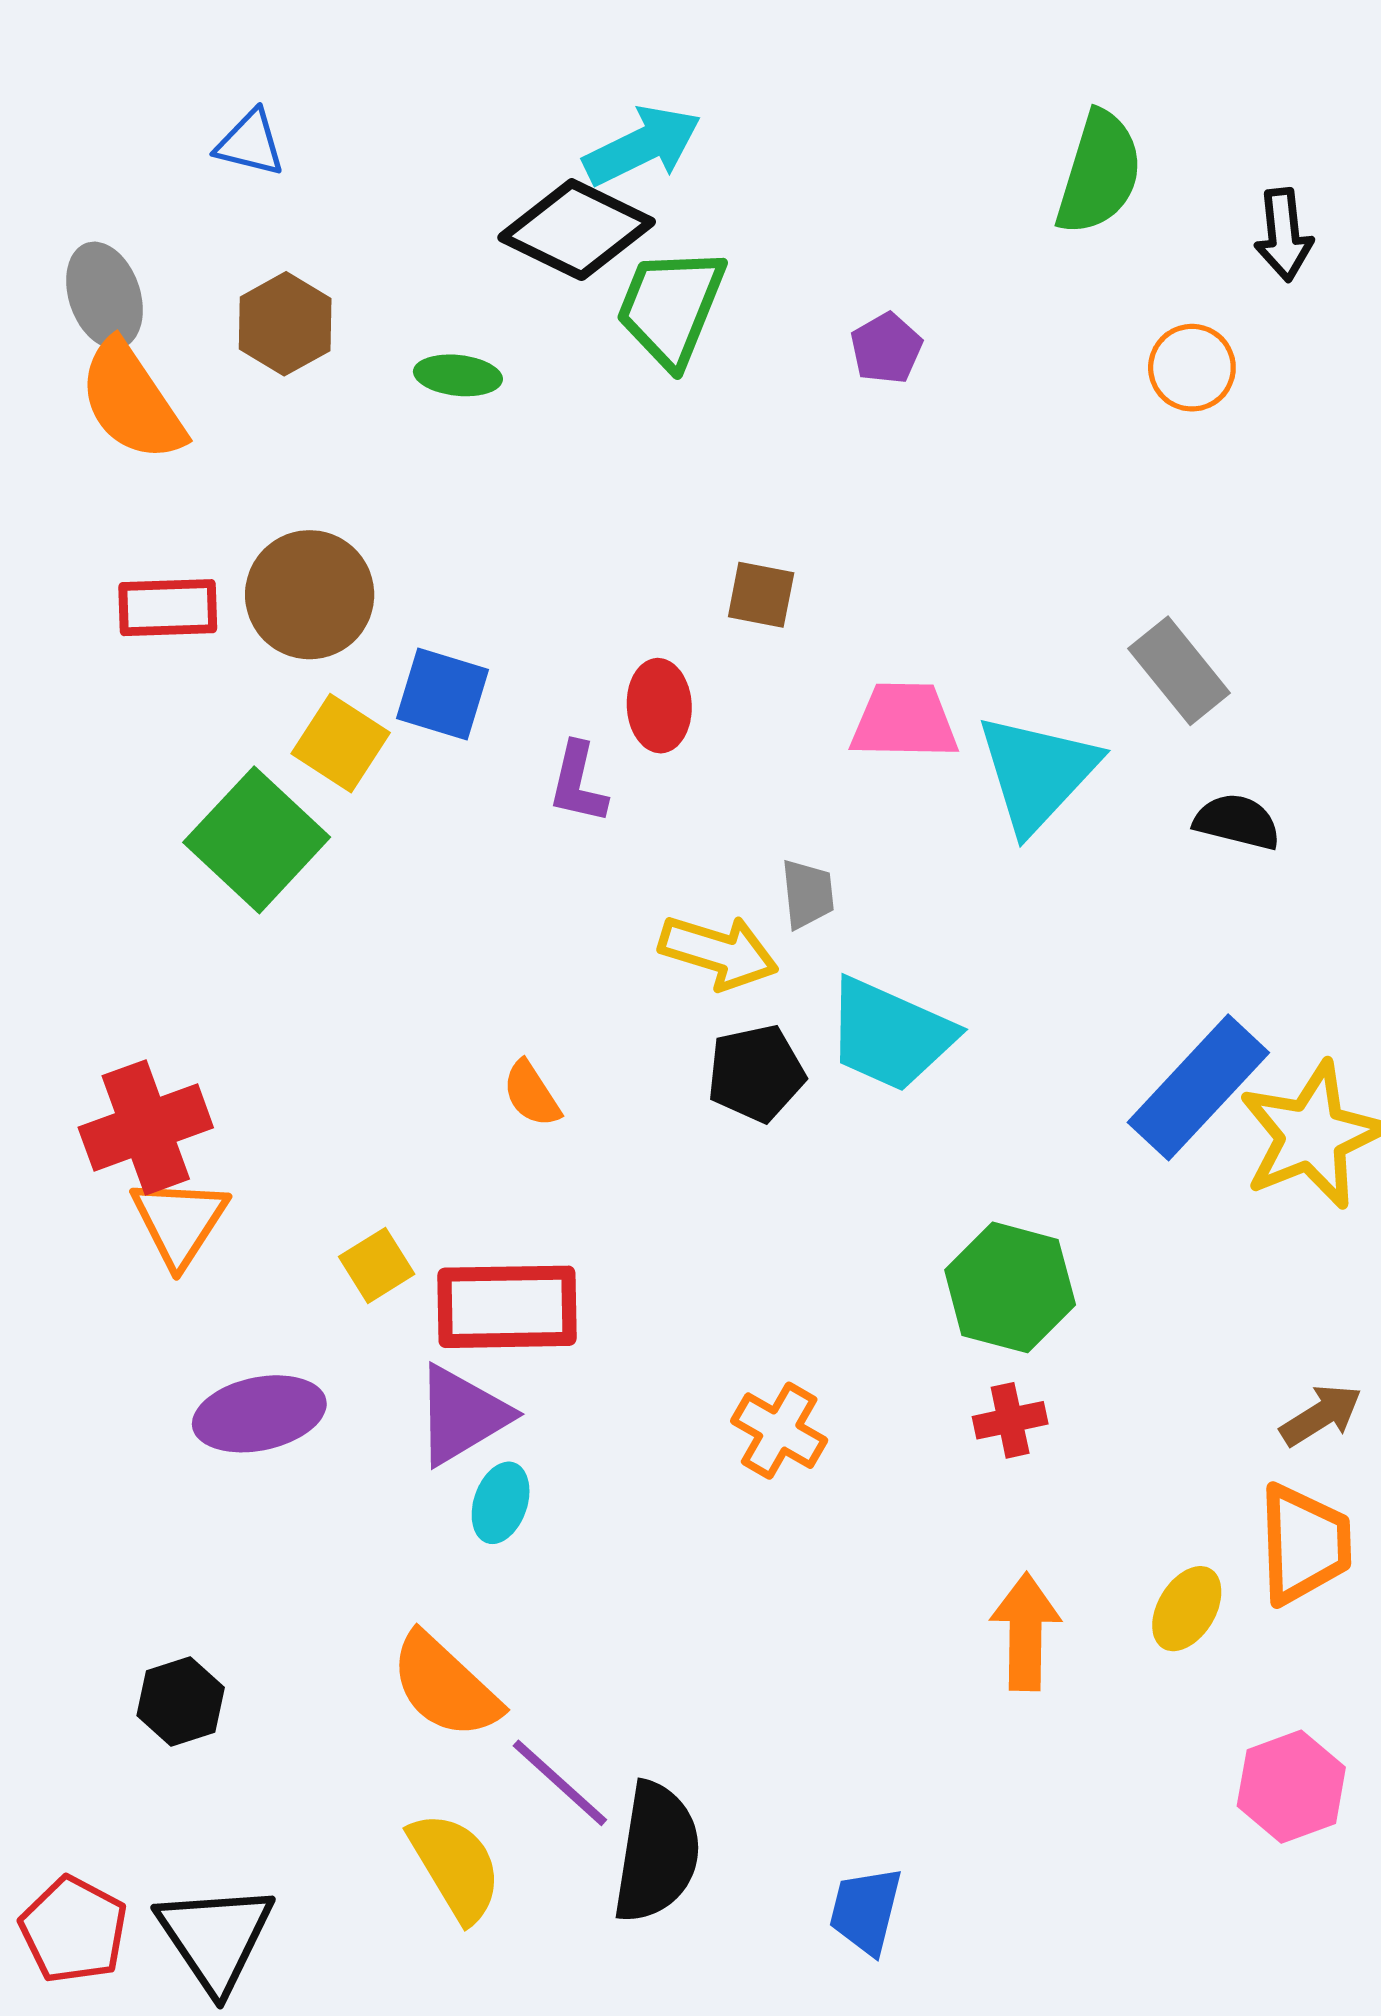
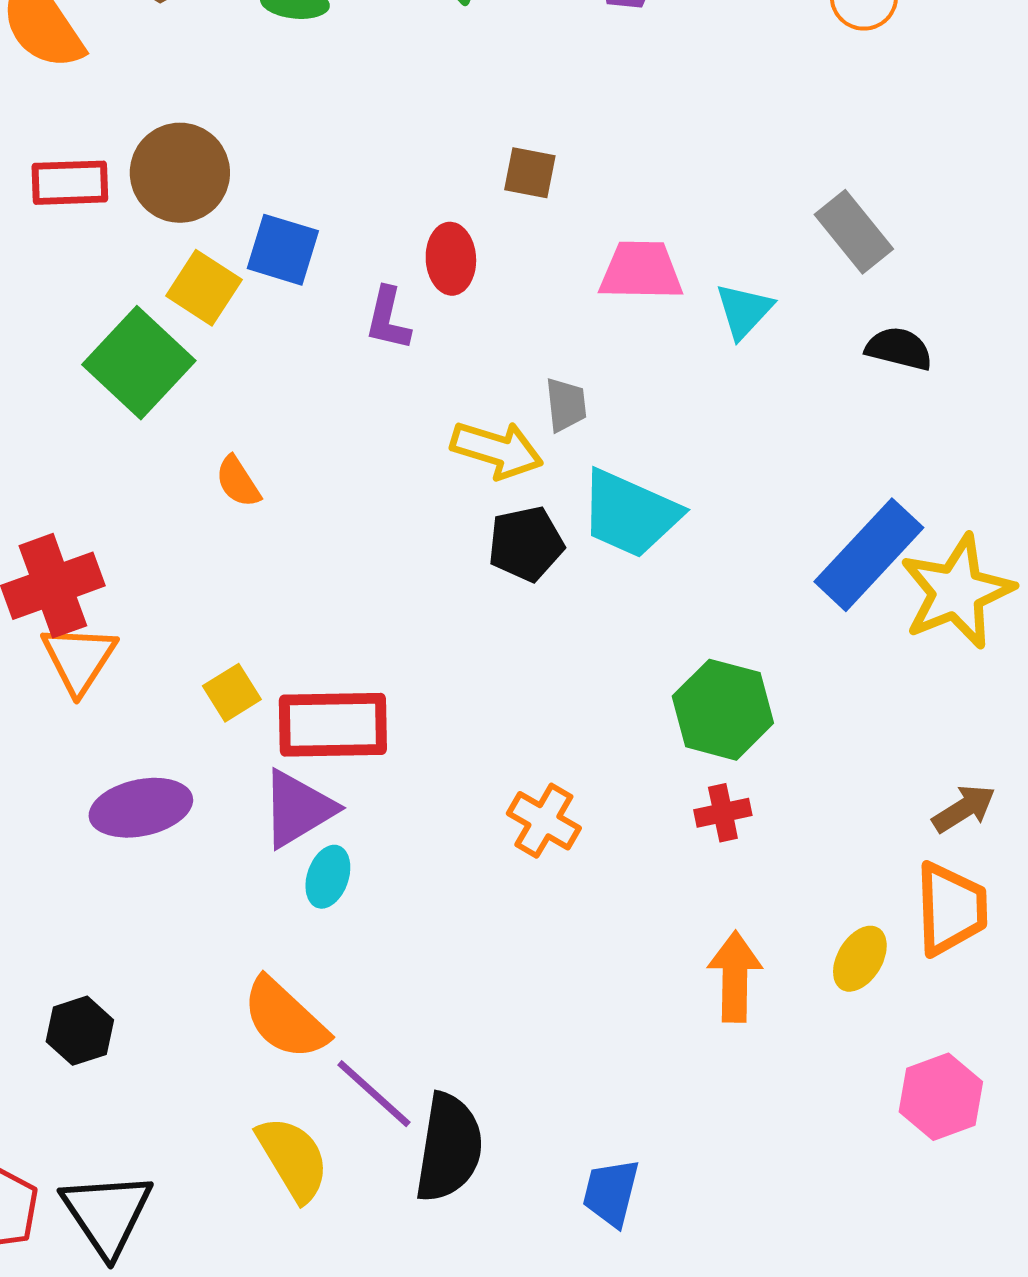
cyan triangle: (1037, 773) -> (744, 311), size x0.6
orange semicircle: (531, 1094) -> (238, 482), moved

